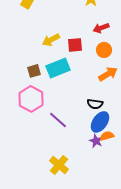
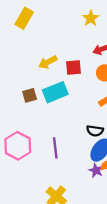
pink hexagon: (31, 99) -> (18, 146), moved
purple line: (58, 120) -> (55, 148), turned 42

